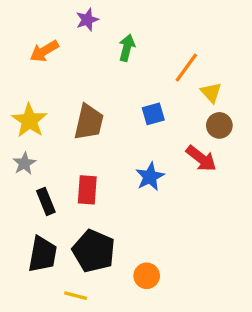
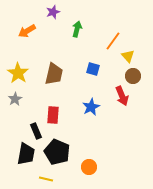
blue square: (153, 114) -> (93, 69), turned 32
red arrow: (201, 158) -> (122, 96), turned 30
black rectangle: (46, 201) -> (36, 131), moved

